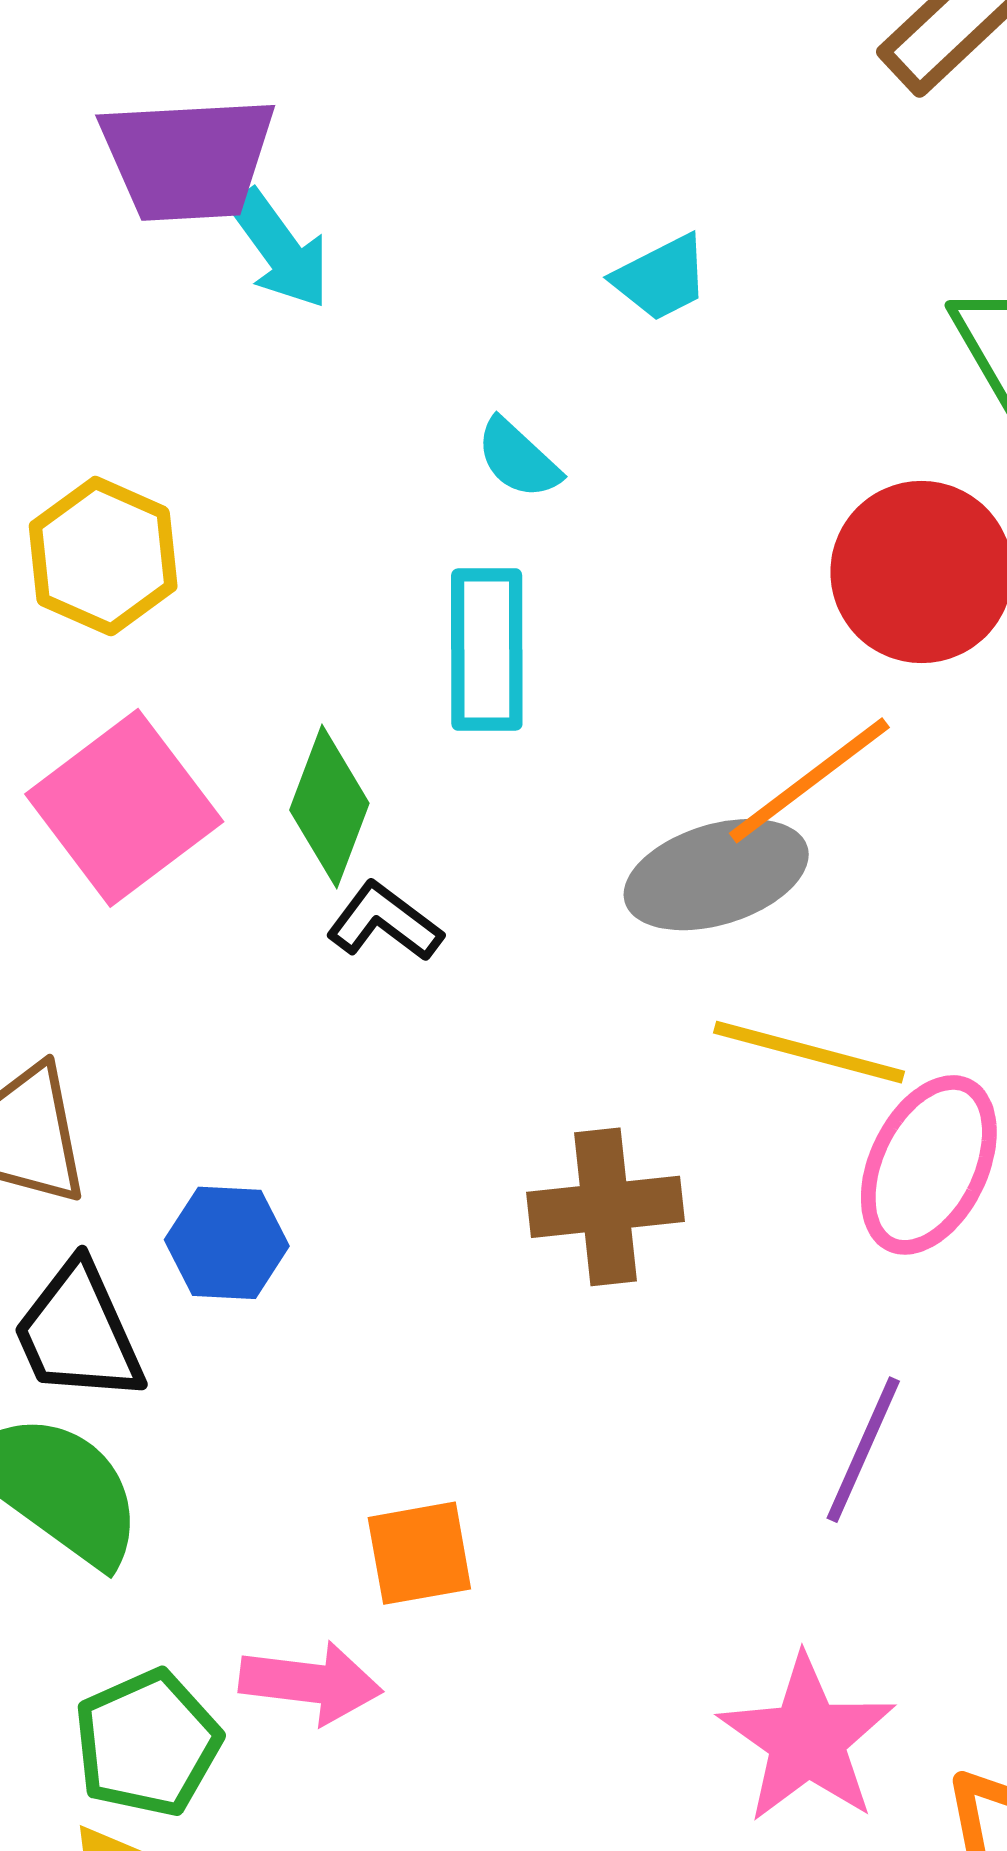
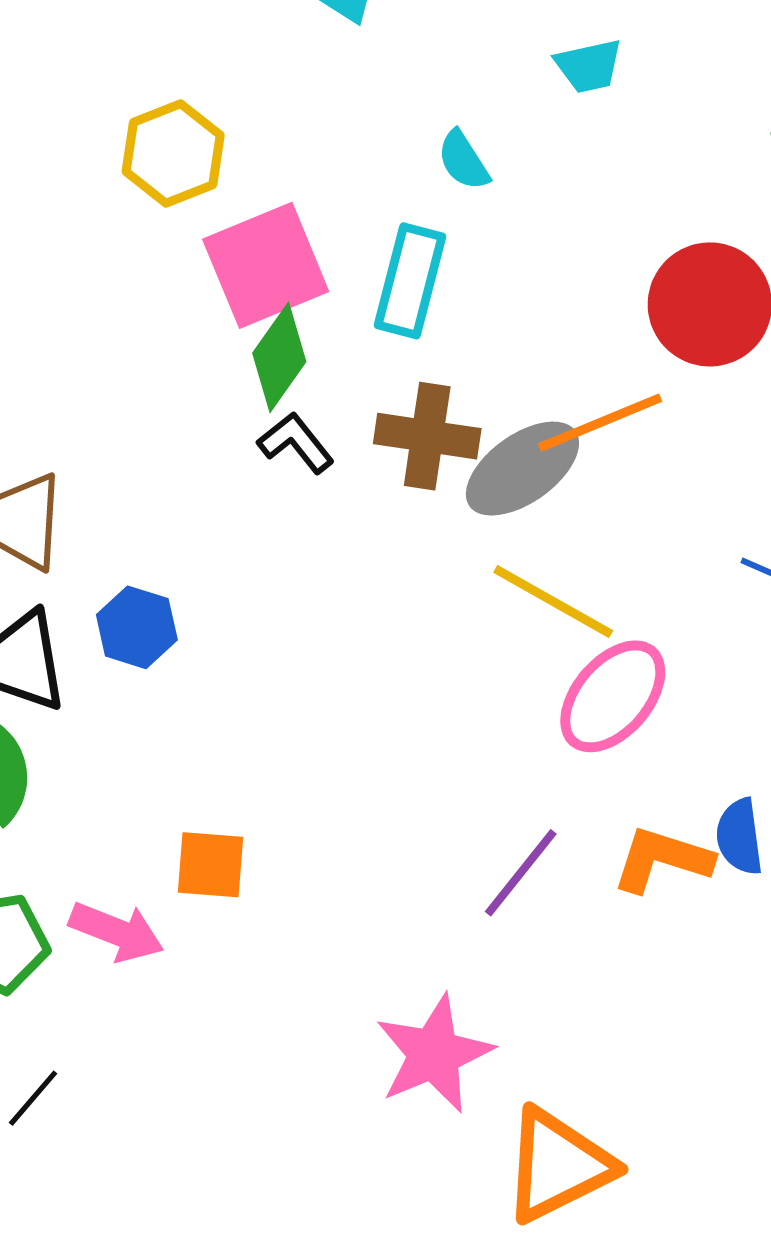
pink square: (124, 808) -> (266, 265), moved
gray ellipse: (716, 875) -> (522, 469), turned -33
brown cross: (605, 1207) -> (427, 436), moved

